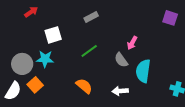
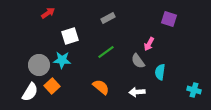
purple square: (170, 18) -> (169, 19), moved
cyan semicircle: (143, 71) -> (160, 72), size x0.7

